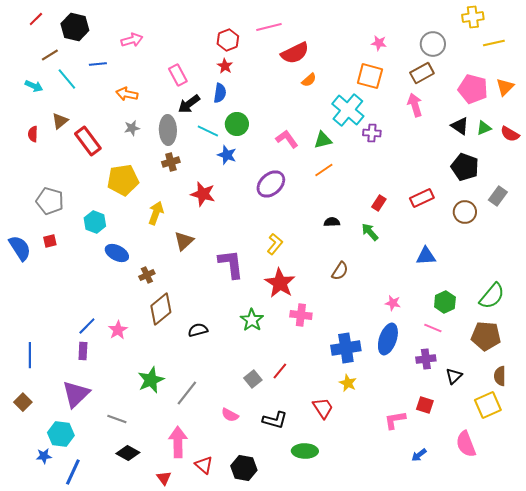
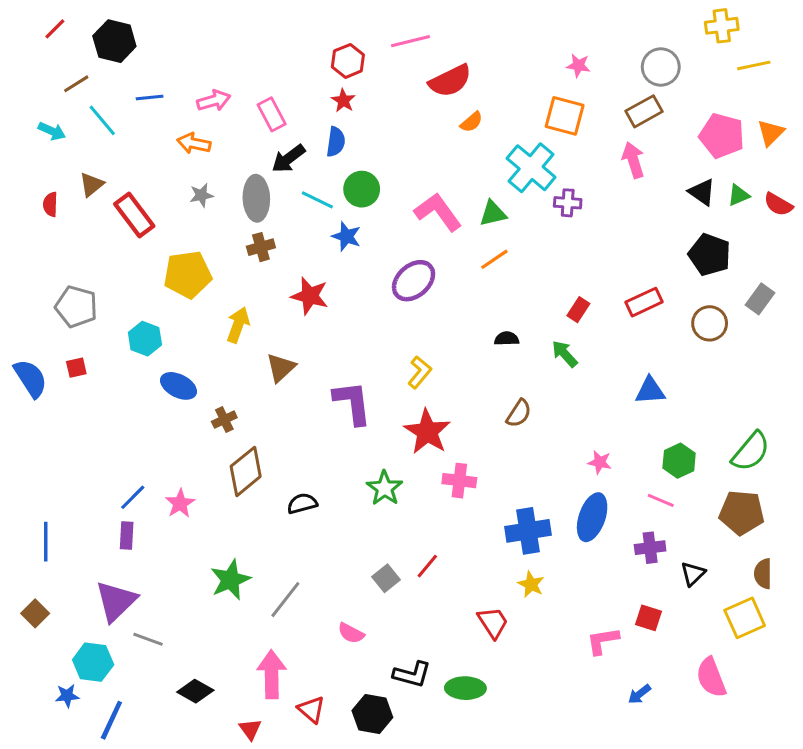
pink arrow: (132, 40) -> (214, 101), moved
pink L-shape: (287, 139) -> (438, 212), size x1.4
gray line: (117, 419) -> (148, 639), moved
black L-shape: (275, 420) -> (412, 674), moved

